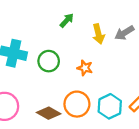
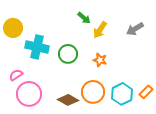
green arrow: (67, 20) -> (84, 18), turned 88
yellow arrow: (98, 34) -> (100, 30), moved, turned 48

